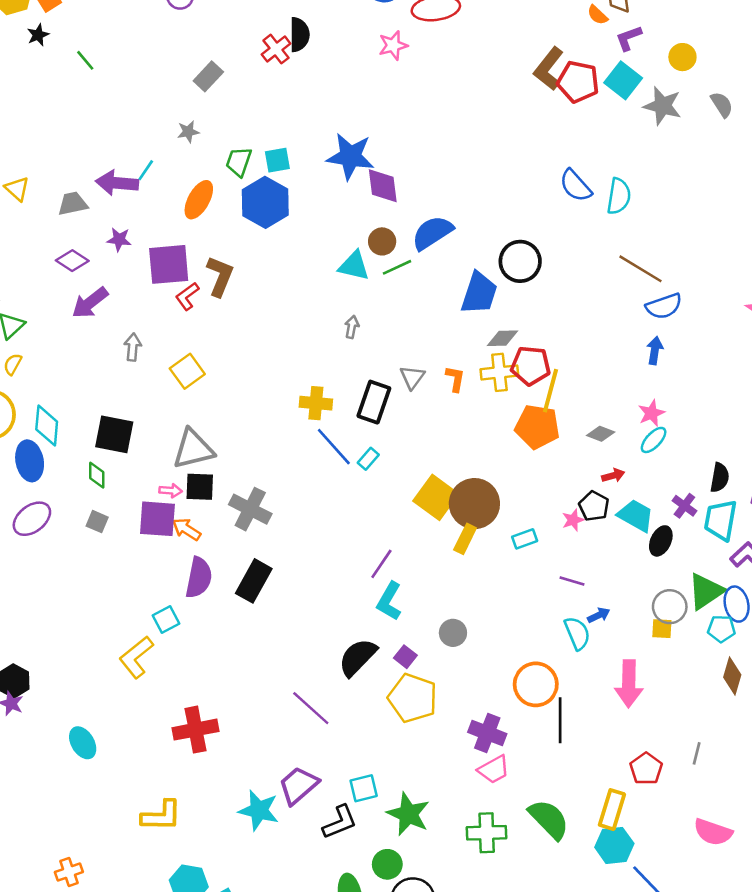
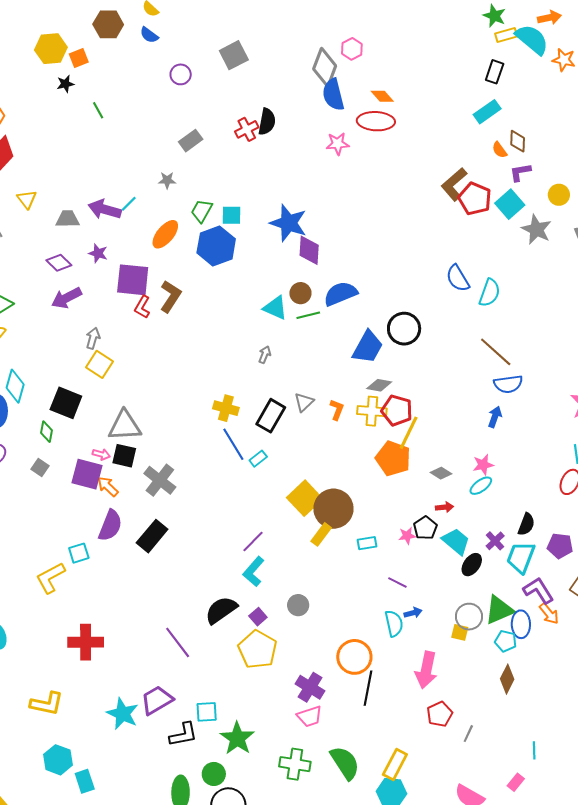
red L-shape: (187, 296) -> (142, 307), turned -35
yellow square: (187, 371) -> (99, 364), moved, turned -32
red pentagon: (646, 769) -> (440, 714), moved

